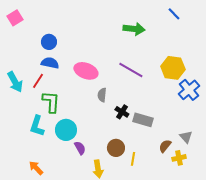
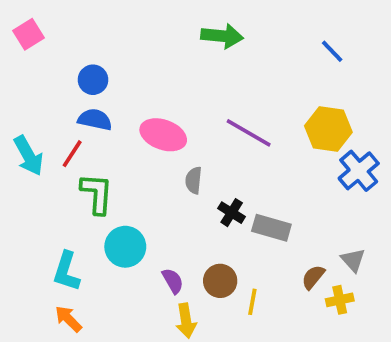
blue line: (174, 14) -> (332, 51), moved
green arrow: (134, 29) -> (222, 36), moved
cyan L-shape: (37, 126) -> (66, 271), moved
purple semicircle: (80, 148) -> (173, 281), moved

